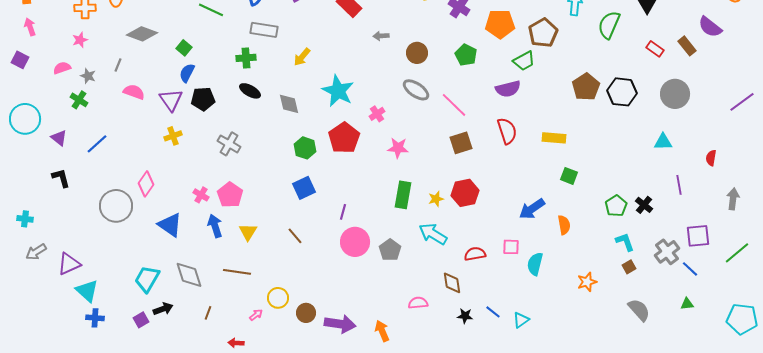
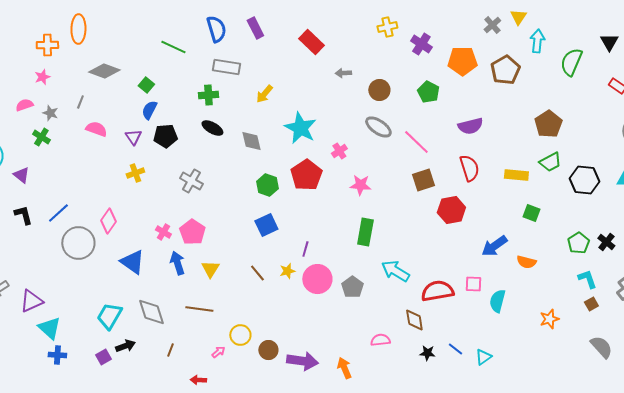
green trapezoid: (524, 61) -> (550, 162), moved
black hexagon: (622, 92) -> (584, 180), moved
purple triangle: (171, 100) -> (133, 137), size x0.7
blue line: (97, 144) -> (58, 213), moved
red hexagon: (465, 193) -> (451, 210), moved
yellow star: (436, 199) -> (287, 271), moved
orange semicircle: (564, 225) -> (526, 262), turned 114
red semicircle: (475, 254) -> (437, 291), size x1.5

